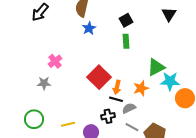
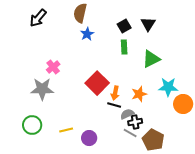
black triangle: (169, 14) -> (148, 24), moved
green triangle: (156, 67) -> (151, 59), moved
gray star: (44, 83) -> (42, 89), size x1.6
black cross: (108, 116) -> (135, 122), moved

